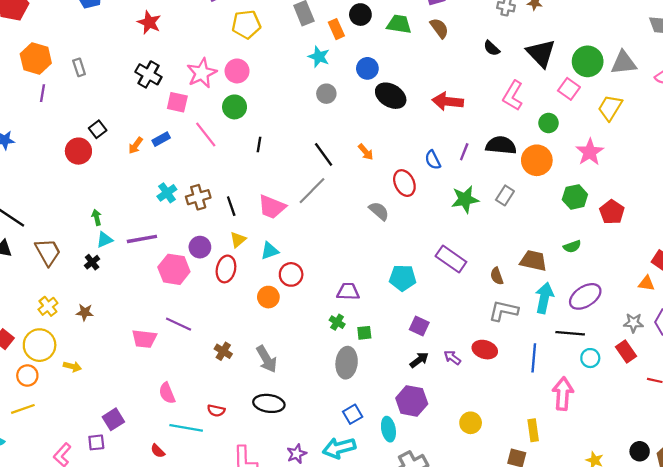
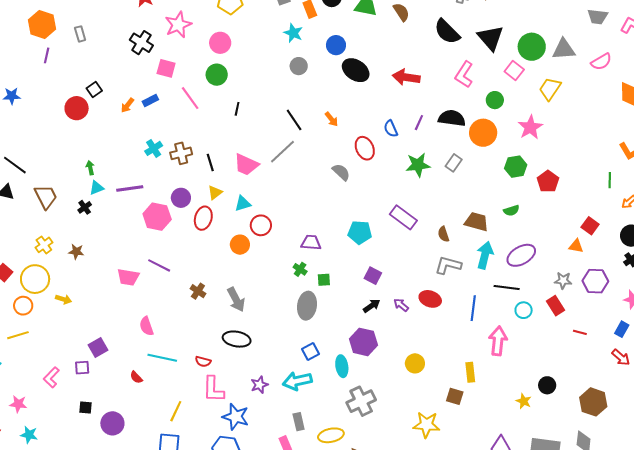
black semicircle: (492, 48) -> (447, 32), size x1.8
pink star: (202, 73) -> (178, 25), moved
red semicircle: (216, 411) -> (203, 362), moved
black circle: (640, 451) -> (547, 385), moved

